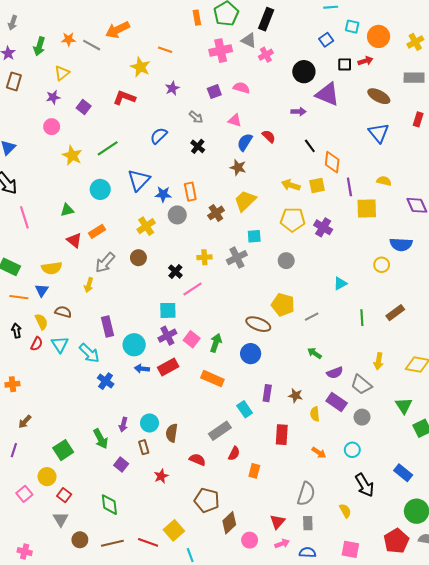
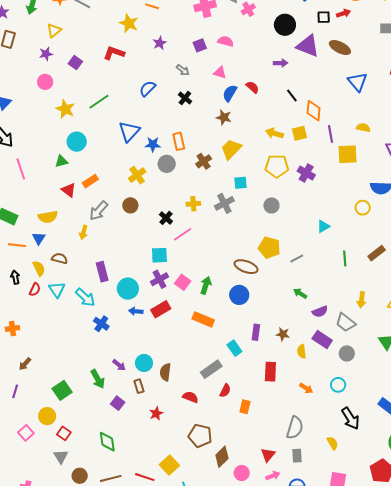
brown ellipse: (379, 96) -> (340, 47), moved
cyan circle: (100, 189) -> (77, 142), moved
purple arrow: (123, 425) -> (119, 365), turned -64

